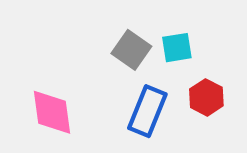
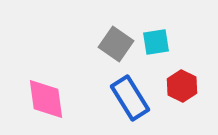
blue rectangle: (147, 111) -> (130, 98), turned -54

